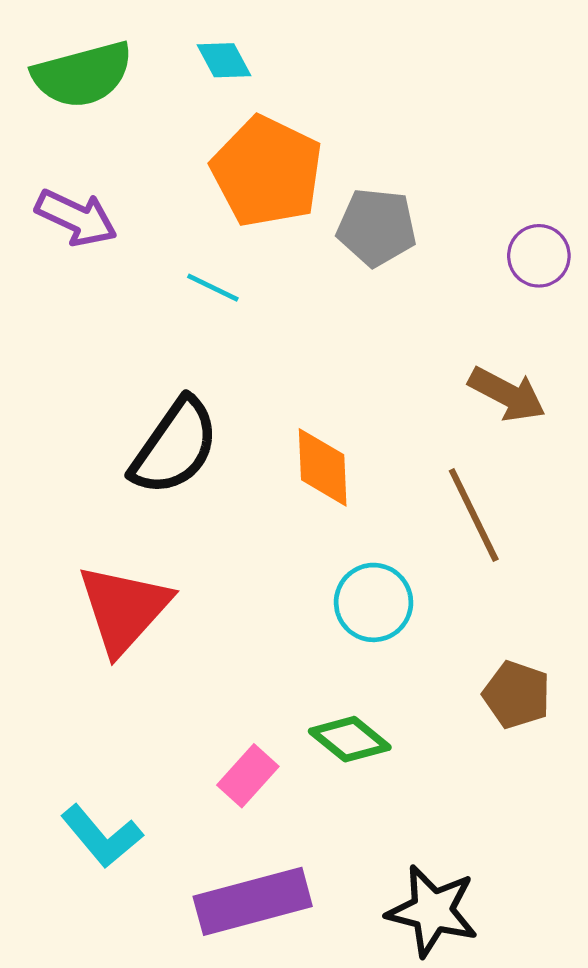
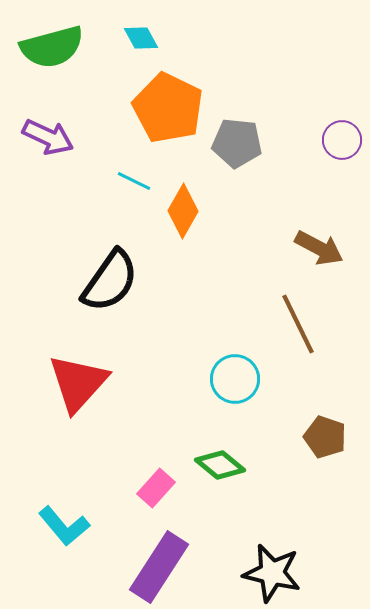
purple circle: (539, 256) -> (342, 140), moved
orange diamond: (323, 467) -> (183, 211), moved, turned 32
purple rectangle: (253, 901) -> (159, 567), turned -42

